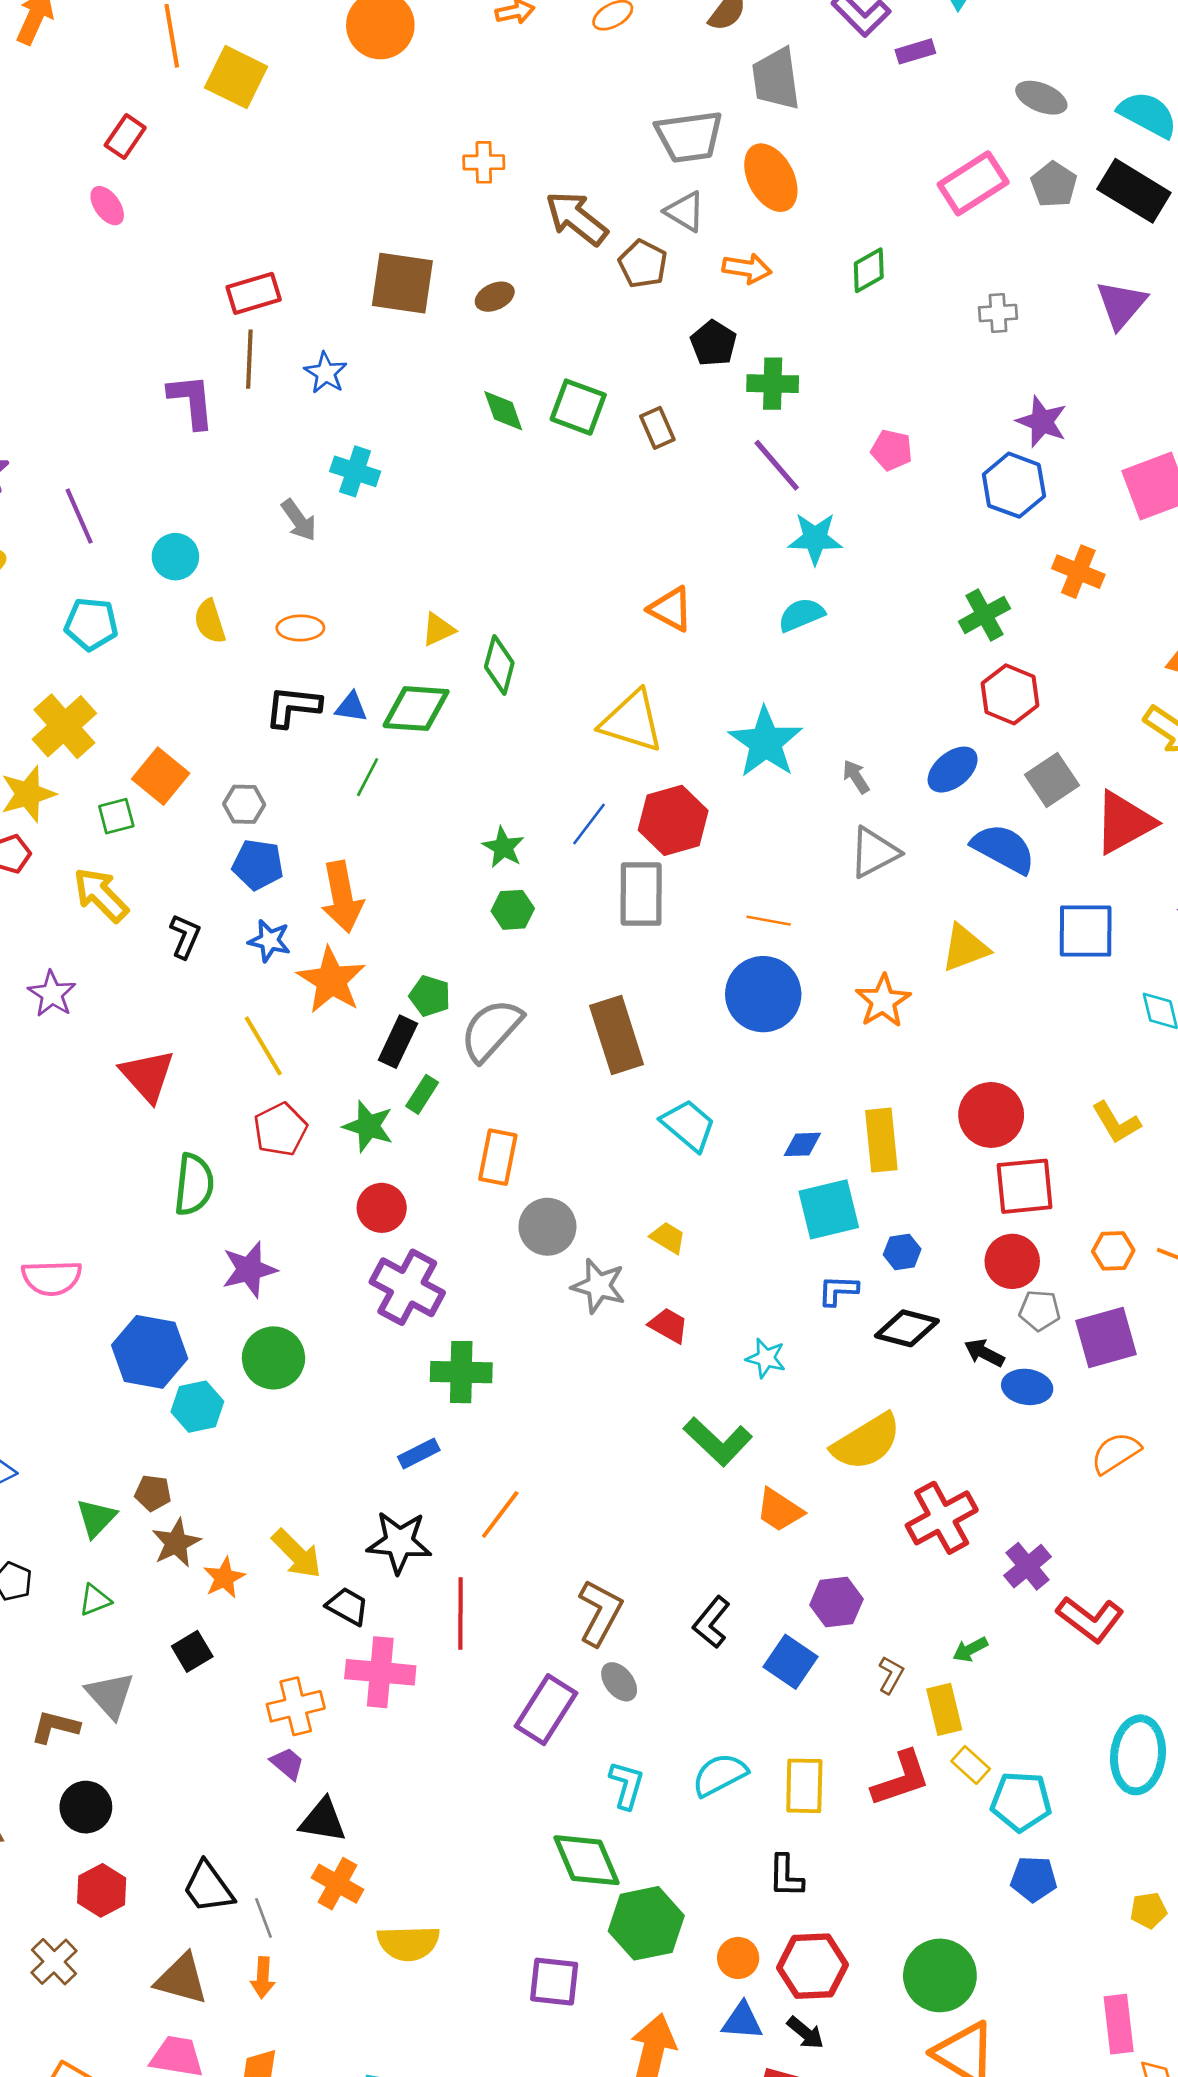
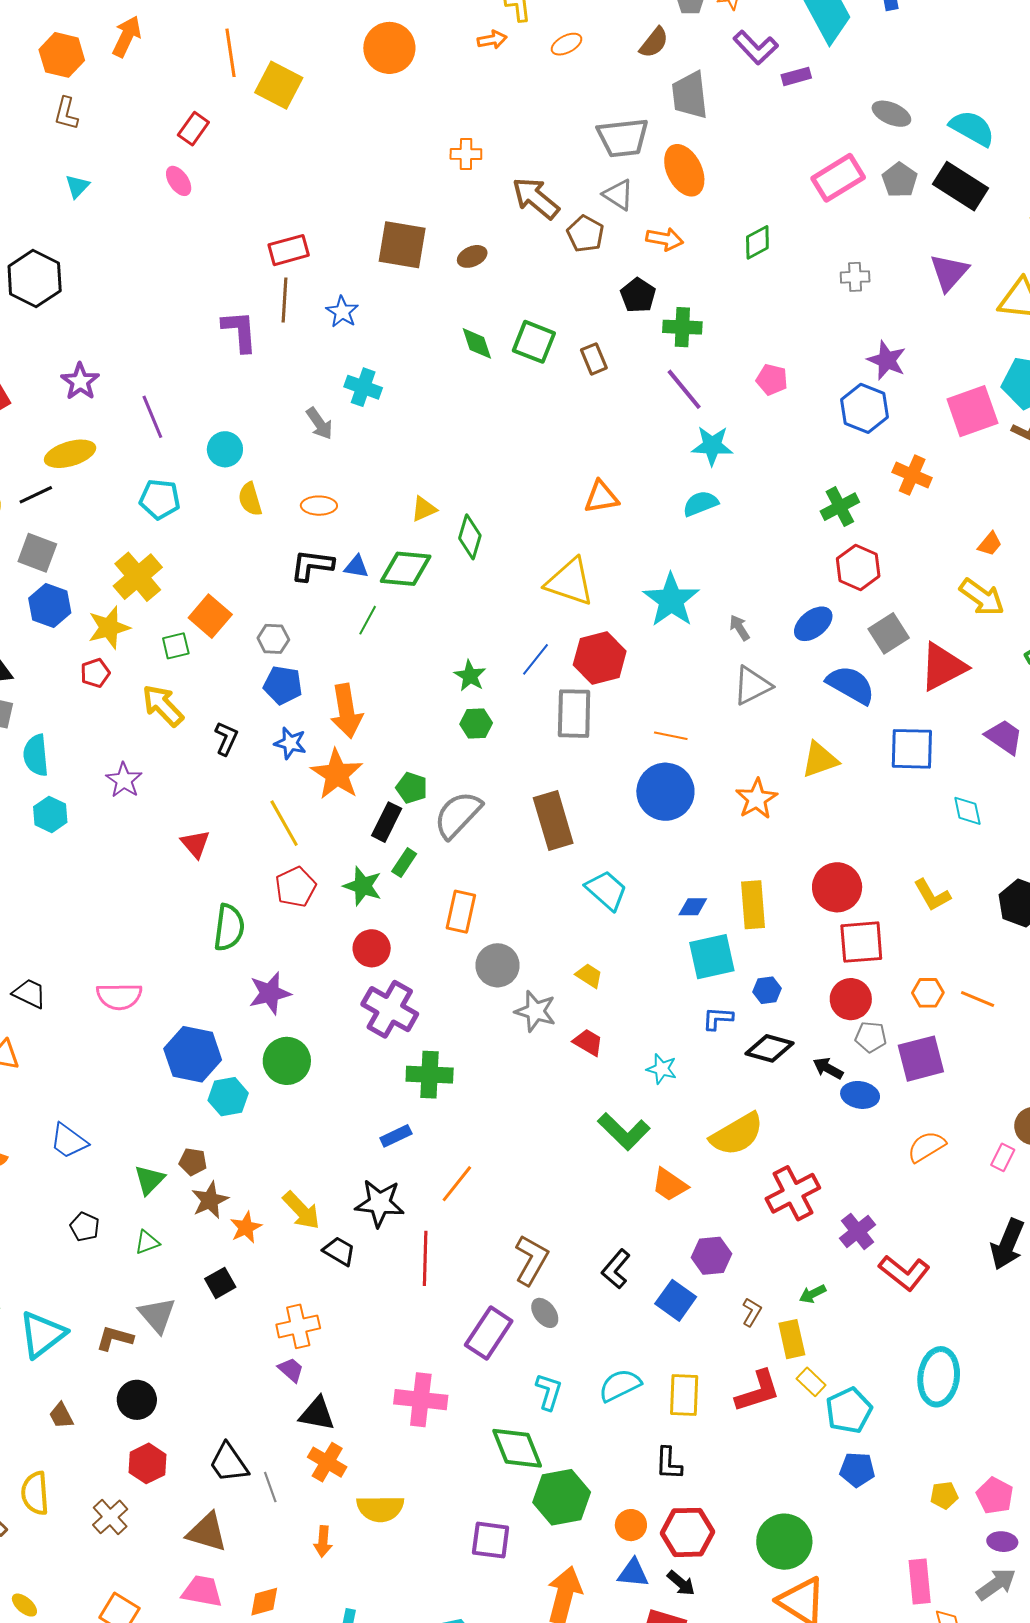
orange triangle: (671, 609) -> (601, 497), turned -39
red triangle: (147, 1075) -> (195, 844), size x0.7
pink cross: (380, 1672) -> (421, 1400), moved
cyan pentagon: (1021, 1801) -> (849, 1410), turned -30
orange arrow: (263, 1978) -> (323, 1541), moved

